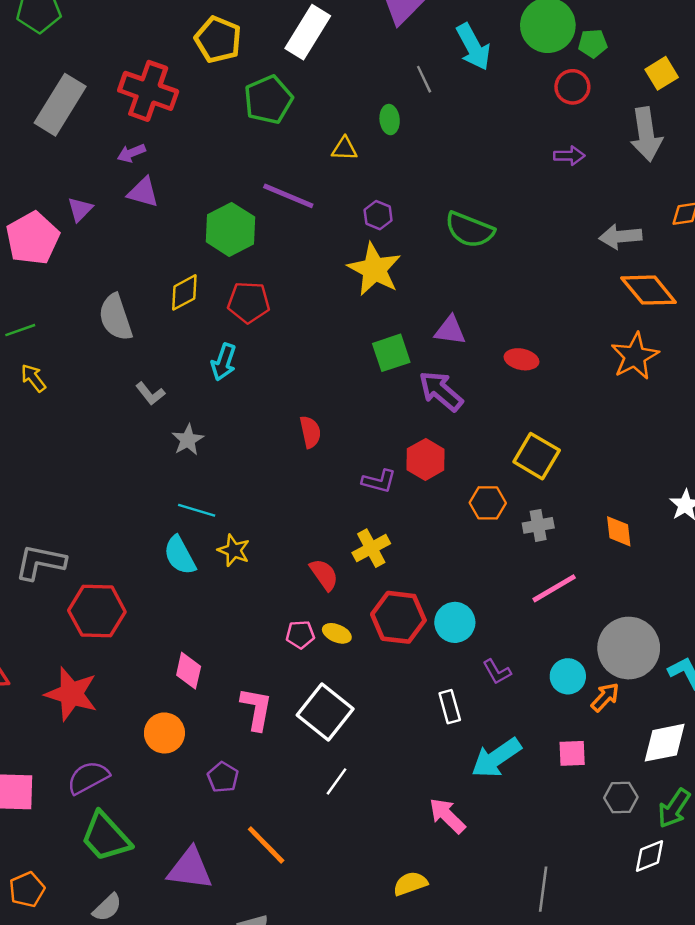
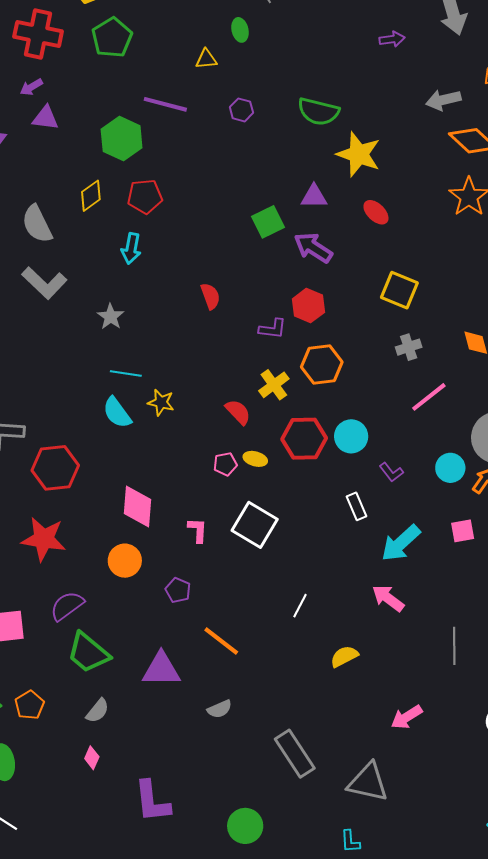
green pentagon: (268, 100) -> (112, 38), moved
yellow star: (374, 269) -> (359, 154), moved
red ellipse: (522, 359) -> (376, 212), turned 40
gray L-shape: (150, 394) -> (44, 283), moved, size x1.8
orange hexagon: (488, 503) -> (322, 365), moved, size x1.4
pink diamond: (189, 671) -> (138, 506), size x1.4
pink L-shape: (256, 709) -> (198, 530), size x0.7
white line: (336, 781) -> (300, 606), moved
pink arrow: (447, 816) -> (388, 598), moved

